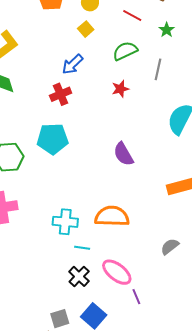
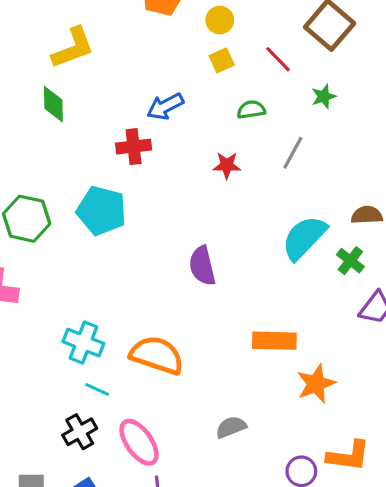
yellow square: (86, 29) -> (222, 60), moved
green semicircle: (125, 51) -> (251, 110), size x0.7

